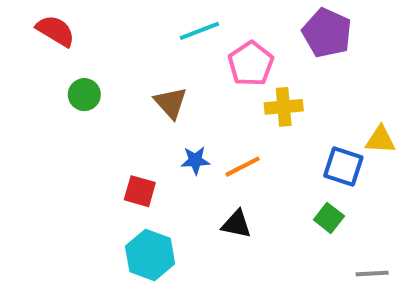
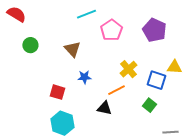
purple pentagon: (327, 33) -> (154, 30), moved
yellow cross: (284, 107) -> (128, 69), moved, turned -36
orange line: (243, 167) -> (116, 90), moved

